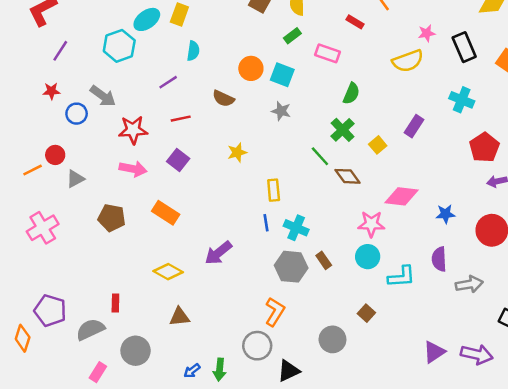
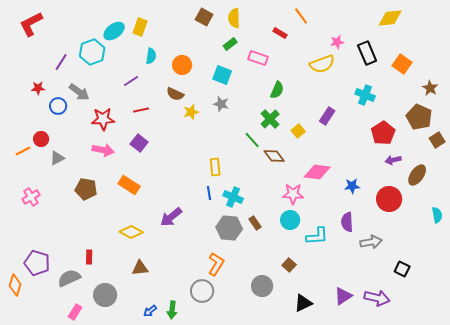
purple line: (60, 51) -> (61, 62), moved
orange circle: (251, 68) -> (182, 65), moved
yellow star: (237, 152) -> (191, 112), moved
pink cross: (43, 228) -> (31, 197), size x0.7
black triangle: (289, 371) -> (303, 303), moved

